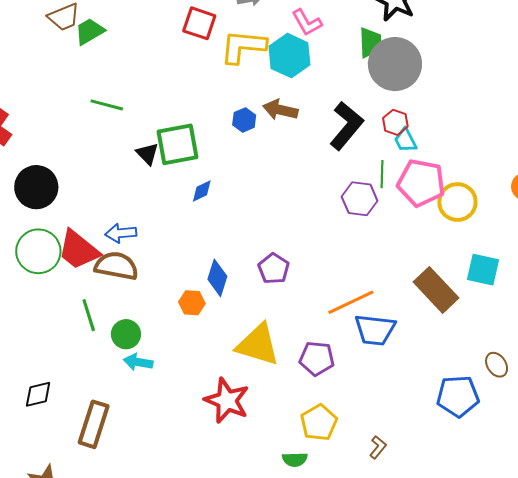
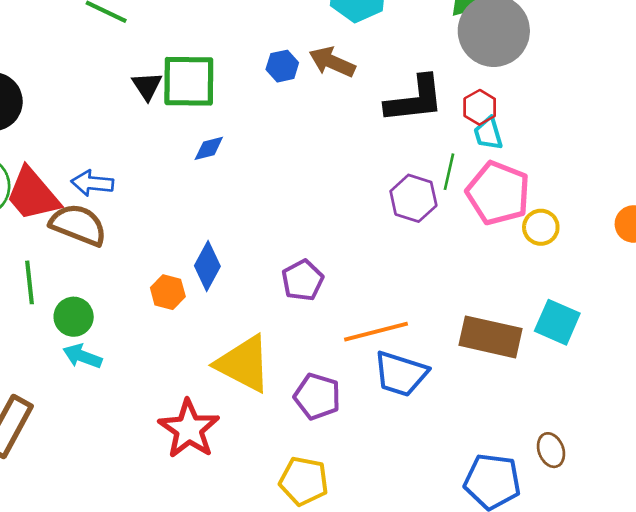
black L-shape: (346, 126) -> (415, 99), turned 33
yellow circle: (457, 202) -> (541, 227), size x0.7
purple pentagon: (274, 269) -> (303, 280), moved
brown rectangle: (436, 290) -> (491, 337), turned -45
yellow pentagon: (319, 423) -> (304, 481), turned 30

